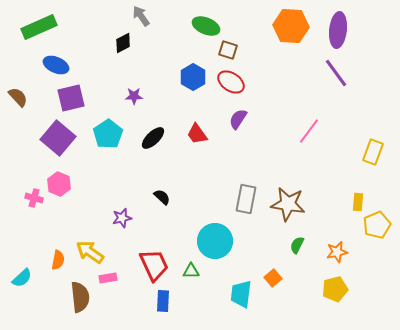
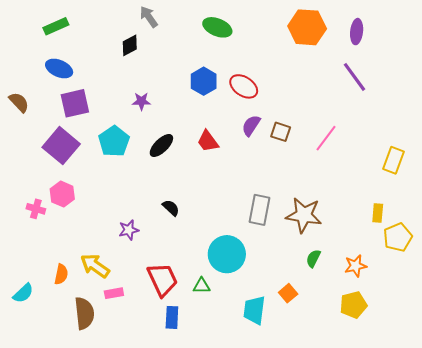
green rectangle: (39, 27) -> (56, 26), moved, size x0.7
purple ellipse: (338, 30) -> (357, 32), size x0.7
brown square: (228, 50) -> (281, 132), moved

